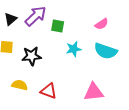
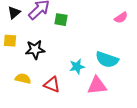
pink semicircle: (102, 24) -> (121, 18), moved
cyan star: (74, 49) -> (77, 67), moved
cyan semicircle: (106, 51) -> (107, 60), moved

